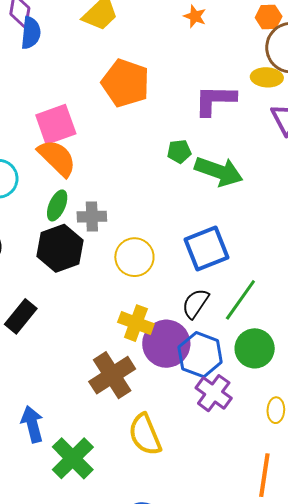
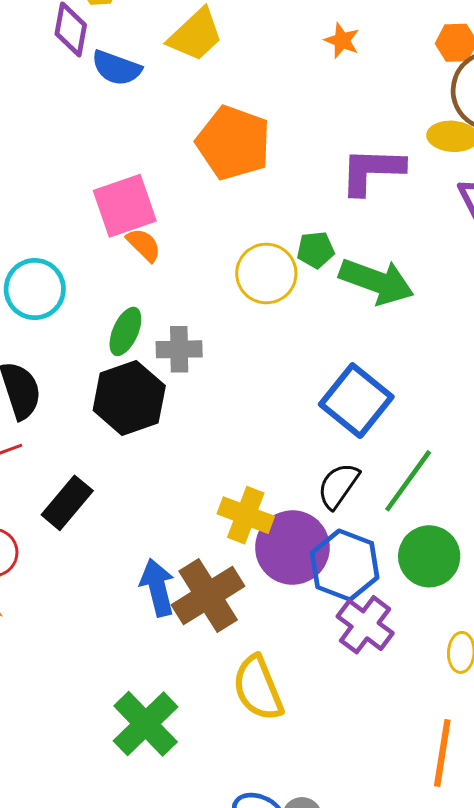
blue semicircle: (31, 33) -> (116, 68), moved, turned 104
orange semicircle: (57, 158) -> (144, 245), moved, size x0.6
blue square: (206, 248) -> (356, 401), turned -30
yellow circle: (134, 257) -> (266, 273), moved
blue arrow: (32, 424) -> (158, 588), moved

